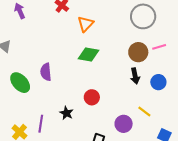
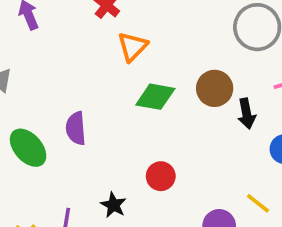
orange triangle: (86, 24) -> (133, 47), moved
brown circle: (138, 52) -> (215, 88), moved
black arrow: (135, 76) -> (247, 114), moved

